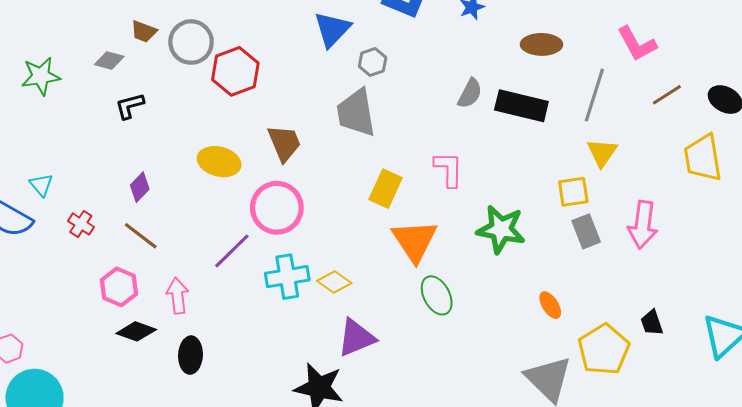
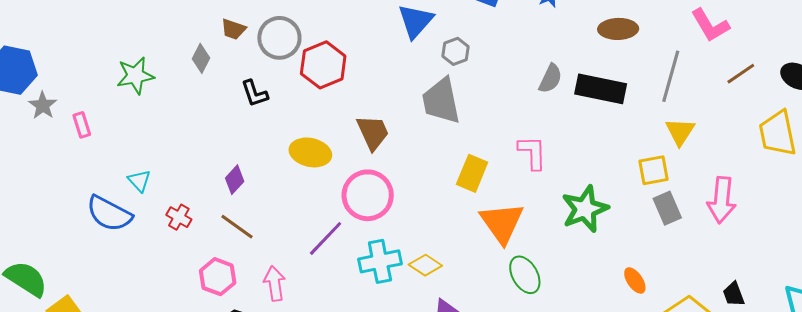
gray diamond: (109, 60) -> (201, 58), turned -76
black L-shape: (130, 106) -> (255, 93), moved, turned -92
green star: (501, 229) -> (585, 209), turned -30

